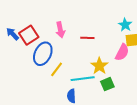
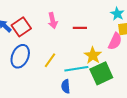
blue ellipse: (43, 54) -> (20, 56), moved
green square: (107, 84) -> (101, 73), size x1.6

